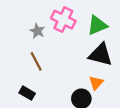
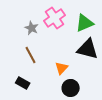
pink cross: (63, 20) -> (55, 18), turned 30
orange triangle: (96, 83) -> (62, 68), moved

